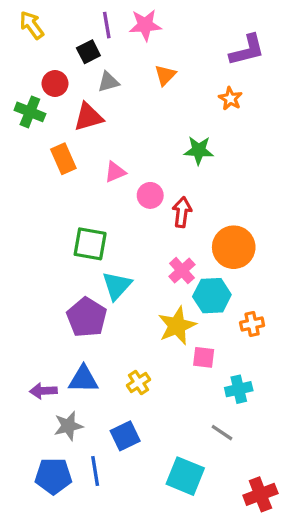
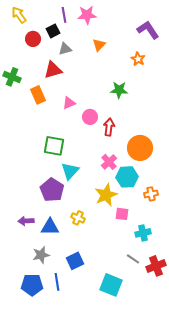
purple L-shape: (247, 50) -> (148, 30), turned -110
red circle: (55, 84) -> (33, 39), moved
green cross: (30, 112) -> (12, 77), moved
yellow cross: (138, 382) -> (78, 218), moved, turned -32
purple arrow: (43, 391) -> (26, 221), moved
red cross: (260, 494) -> (156, 266), moved

